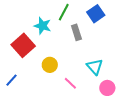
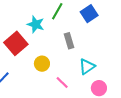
gray rectangle: (76, 32) -> (69, 41), moved
cyan triangle: (95, 67) -> (87, 67), turned 36

